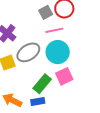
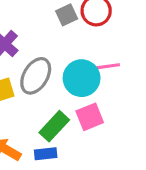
pink line: (54, 30) -> (106, 67), moved
gray ellipse: (28, 52) -> (36, 76), turned -30

